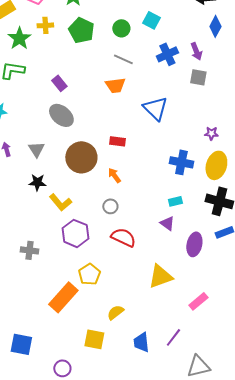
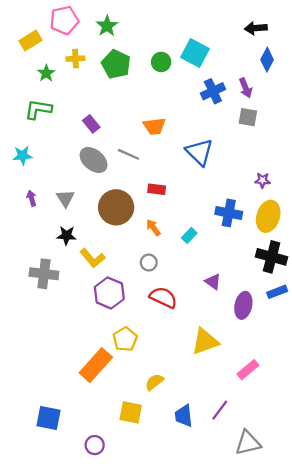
cyan square: (151, 20) -> (195, 53), size x1.4
green star: (19, 38) -> (46, 73), size x0.7
gray line: (123, 59) -> (128, 154), moved
cyan rectangle: (175, 201) -> (189, 235), moved, turned -32
gray cross: (29, 250) -> (44, 274), moved, size x1.4

